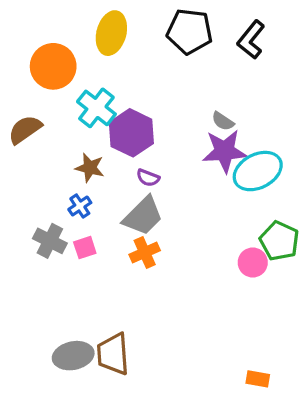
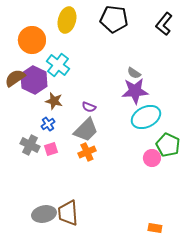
black L-shape: (251, 40) -> (164, 24), moved
purple hexagon: (131, 133) -> (34, 80), moved
cyan ellipse: (258, 171) -> (146, 117), moved

